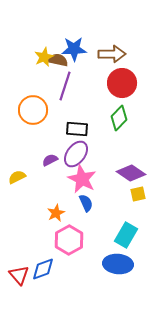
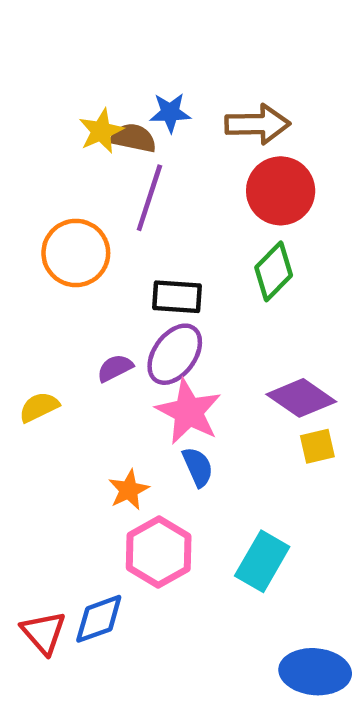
blue star: (74, 49) -> (170, 113), size x0.7
cyan rectangle: (126, 235) -> (262, 561), moved
blue ellipse: (118, 264) -> (315, 672), moved

